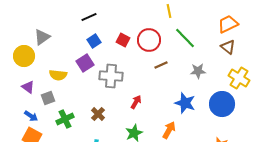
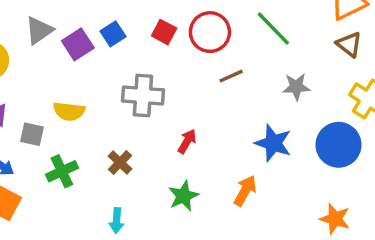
gray triangle: (42, 37) -> (39, 30), moved
purple square: (85, 63) -> (78, 44), moved
yellow semicircle: (58, 75) -> (69, 111), moved
gray square: (48, 98) -> (32, 134), turned 32

